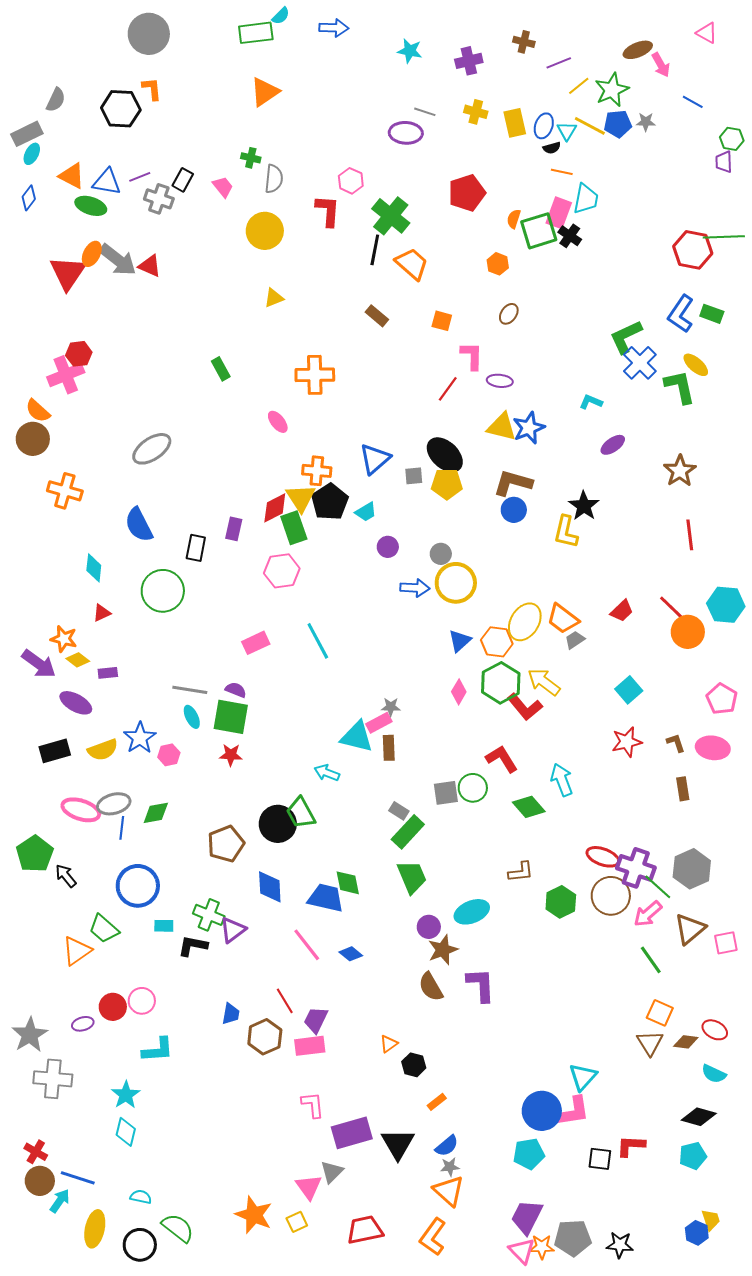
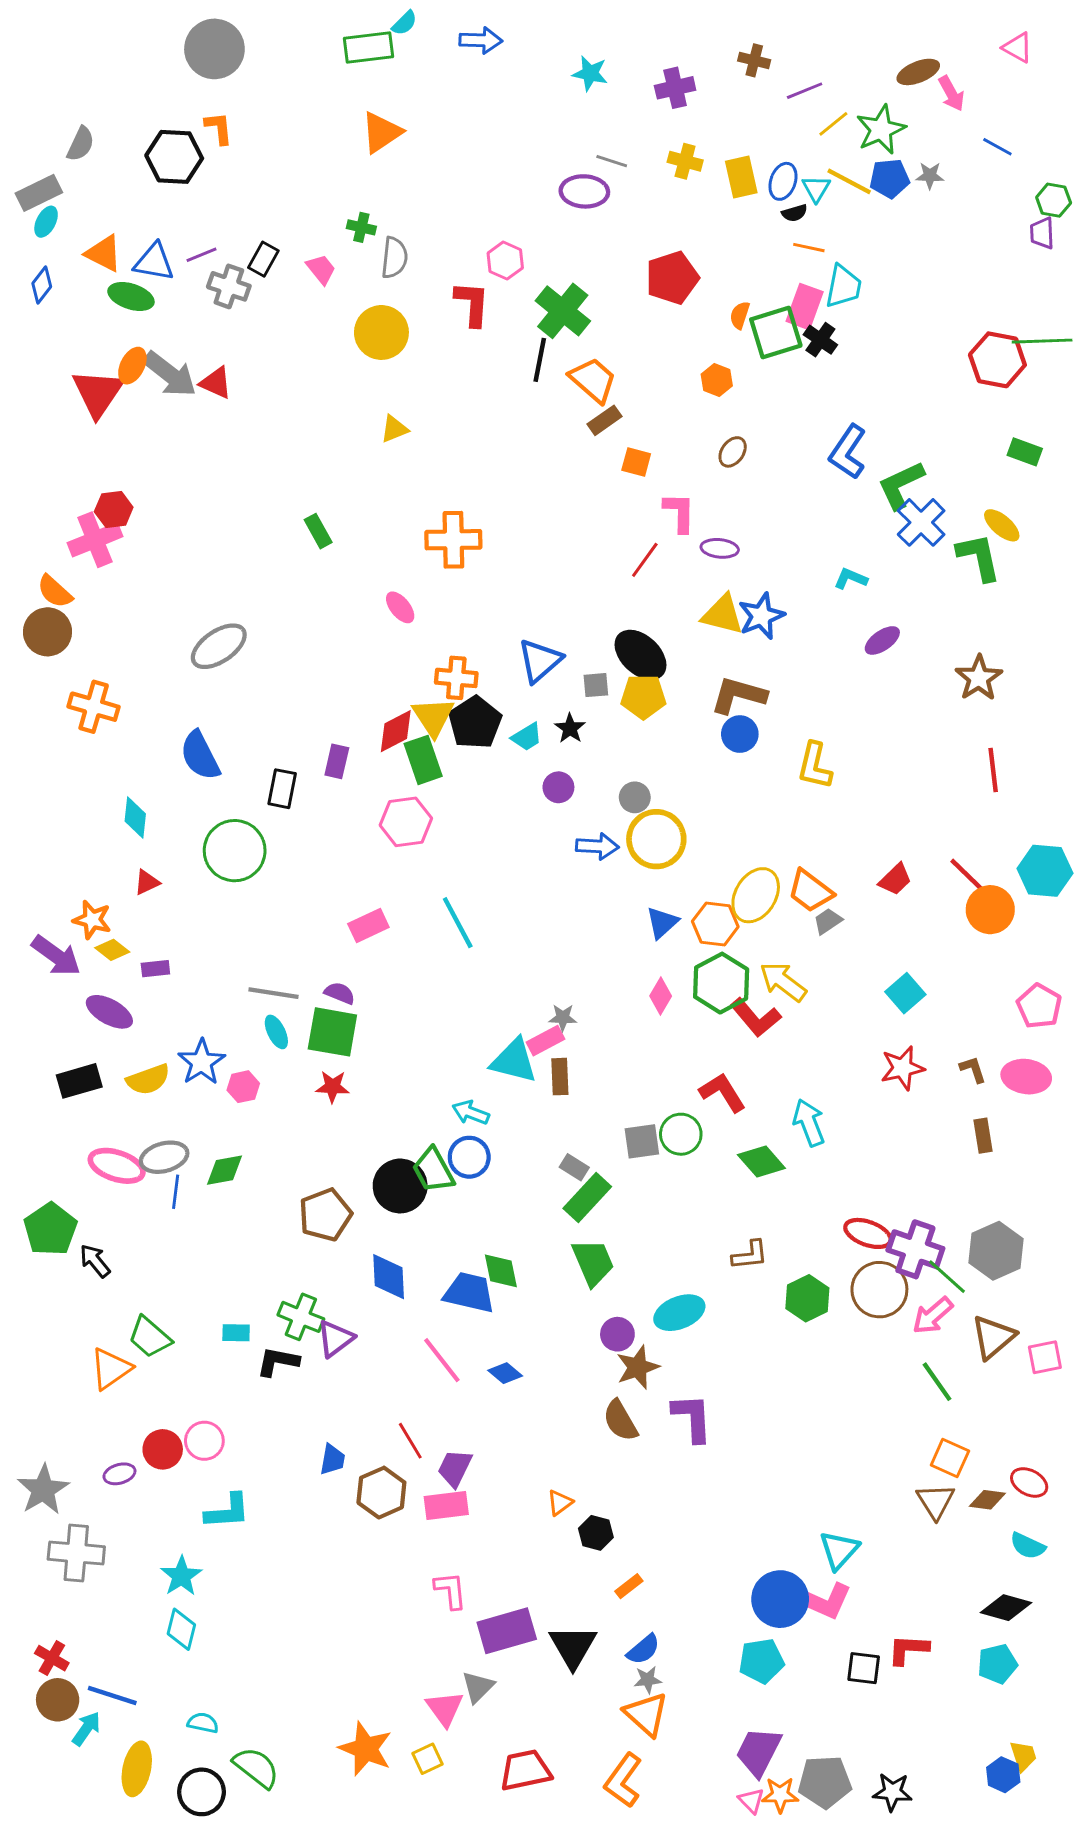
blue L-shape: (681, 314) -> (848, 452), moved
brown rectangle: (377, 316) -> (605, 420), moved, turned -75
black star: (584, 506) -> (570, 728), moved, size x0.7
blue circle: (138, 886) -> (469, 1157), moved, size x0.7
pink L-shape: (572, 1112) -> (823, 1600), turned 33
pink triangle: (522, 1251) -> (751, 1801), size x0.7

